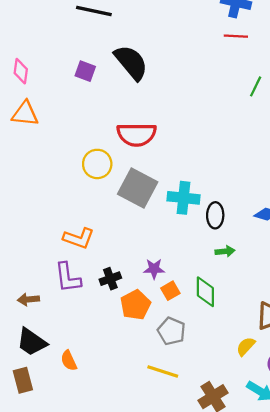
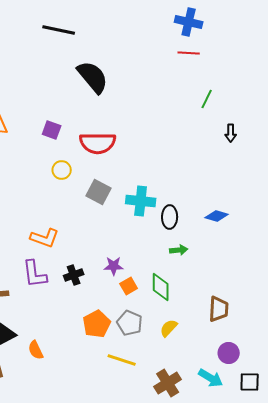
purple square: (85, 71) -> (52, 130), moved
yellow circle: (97, 164) -> (62, 170), size x0.7
gray square: (138, 188) -> (99, 192), size x0.7
orange pentagon: (135, 305) -> (97, 324), moved
yellow semicircle: (246, 346) -> (169, 328), moved

